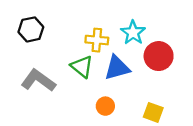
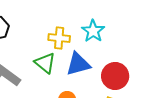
red circle: (159, 56) -> (115, 76), moved

